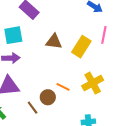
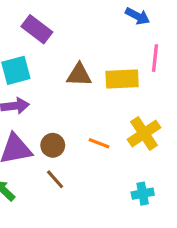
yellow rectangle: (81, 47) -> (122, 79), turned 60
brown circle: (48, 97) -> (53, 145), moved

